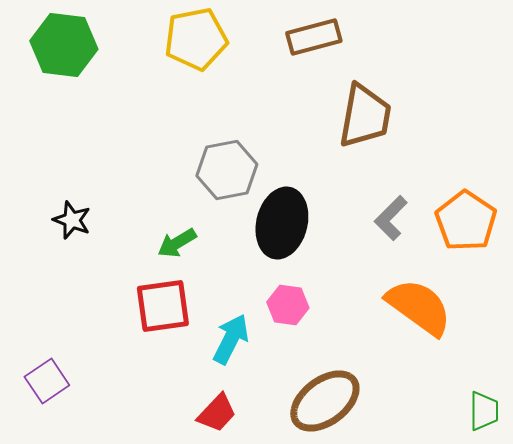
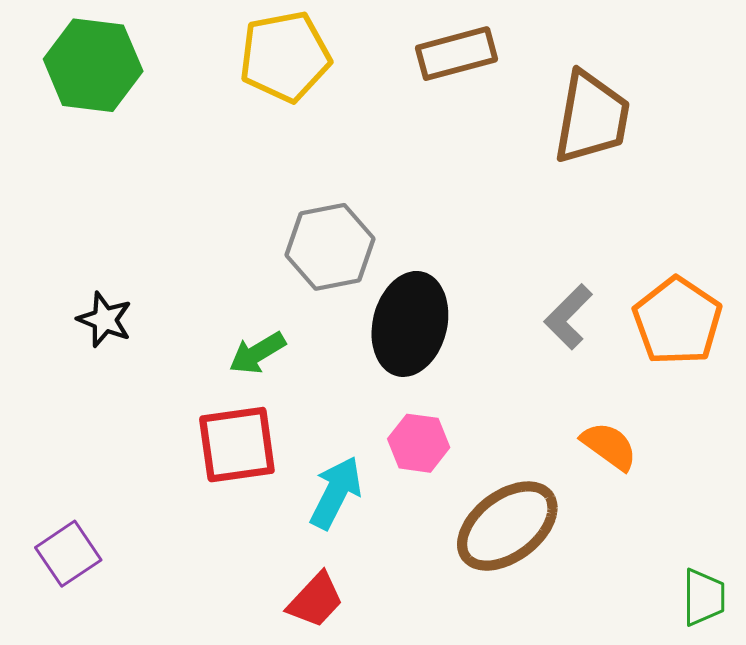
brown trapezoid: (365, 116) -> (592, 118), moved
orange semicircle: (419, 307) -> (609, 446), size x0.6
brown ellipse: (325, 401) -> (507, 526), moved

